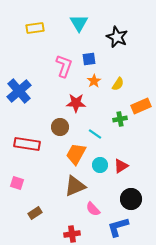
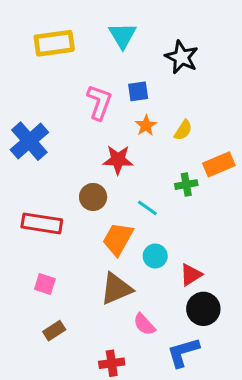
yellow rectangle: (35, 28) -> (54, 43), size x1.4
red triangle: (121, 166) -> (191, 275), moved
pink square: (17, 183) -> (45, 284), moved

